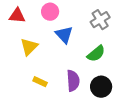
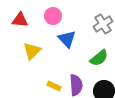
yellow rectangle: (40, 82) -> (54, 86), moved

